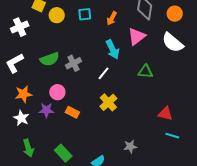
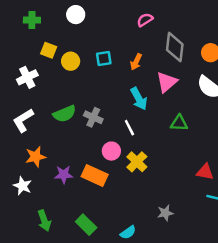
gray cross: (74, 63) -> (93, 117), turned -35
white line: (103, 73) -> (129, 128), turned -64
pink circle: (57, 92) -> (111, 151), moved
orange rectangle: (72, 112) -> (95, 176), size x1.5
white star: (21, 118) -> (22, 186), moved

